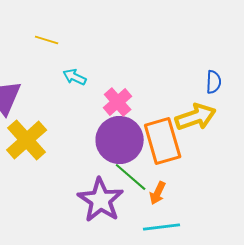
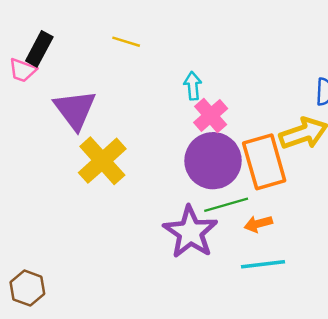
cyan arrow: (75, 77) -> (193, 86), moved, turned 60
green line: (131, 177) -> (226, 205), turned -57
orange arrow: (158, 193) -> (258, 224), turned 50

